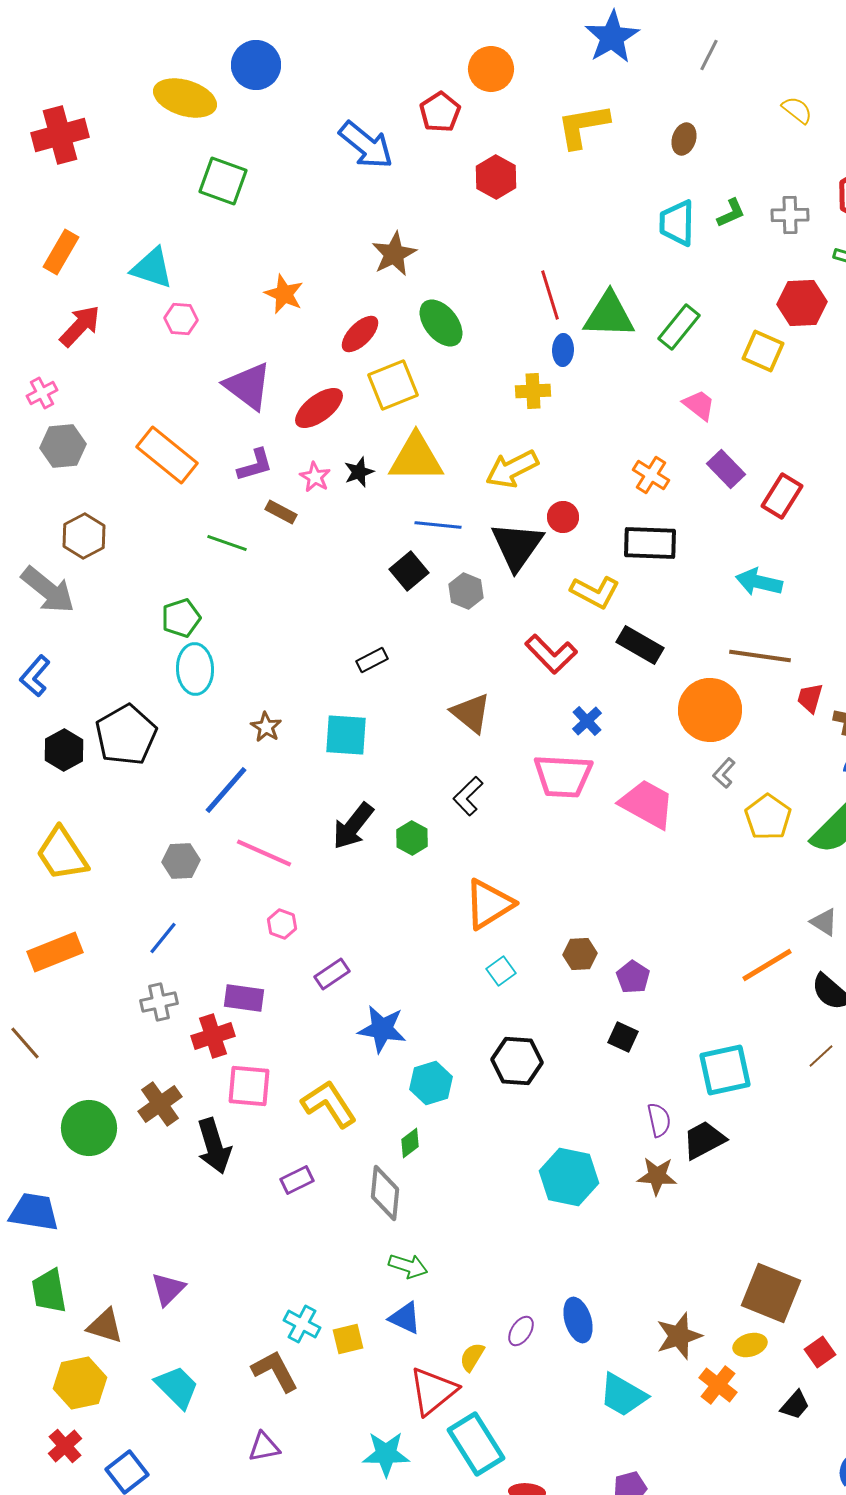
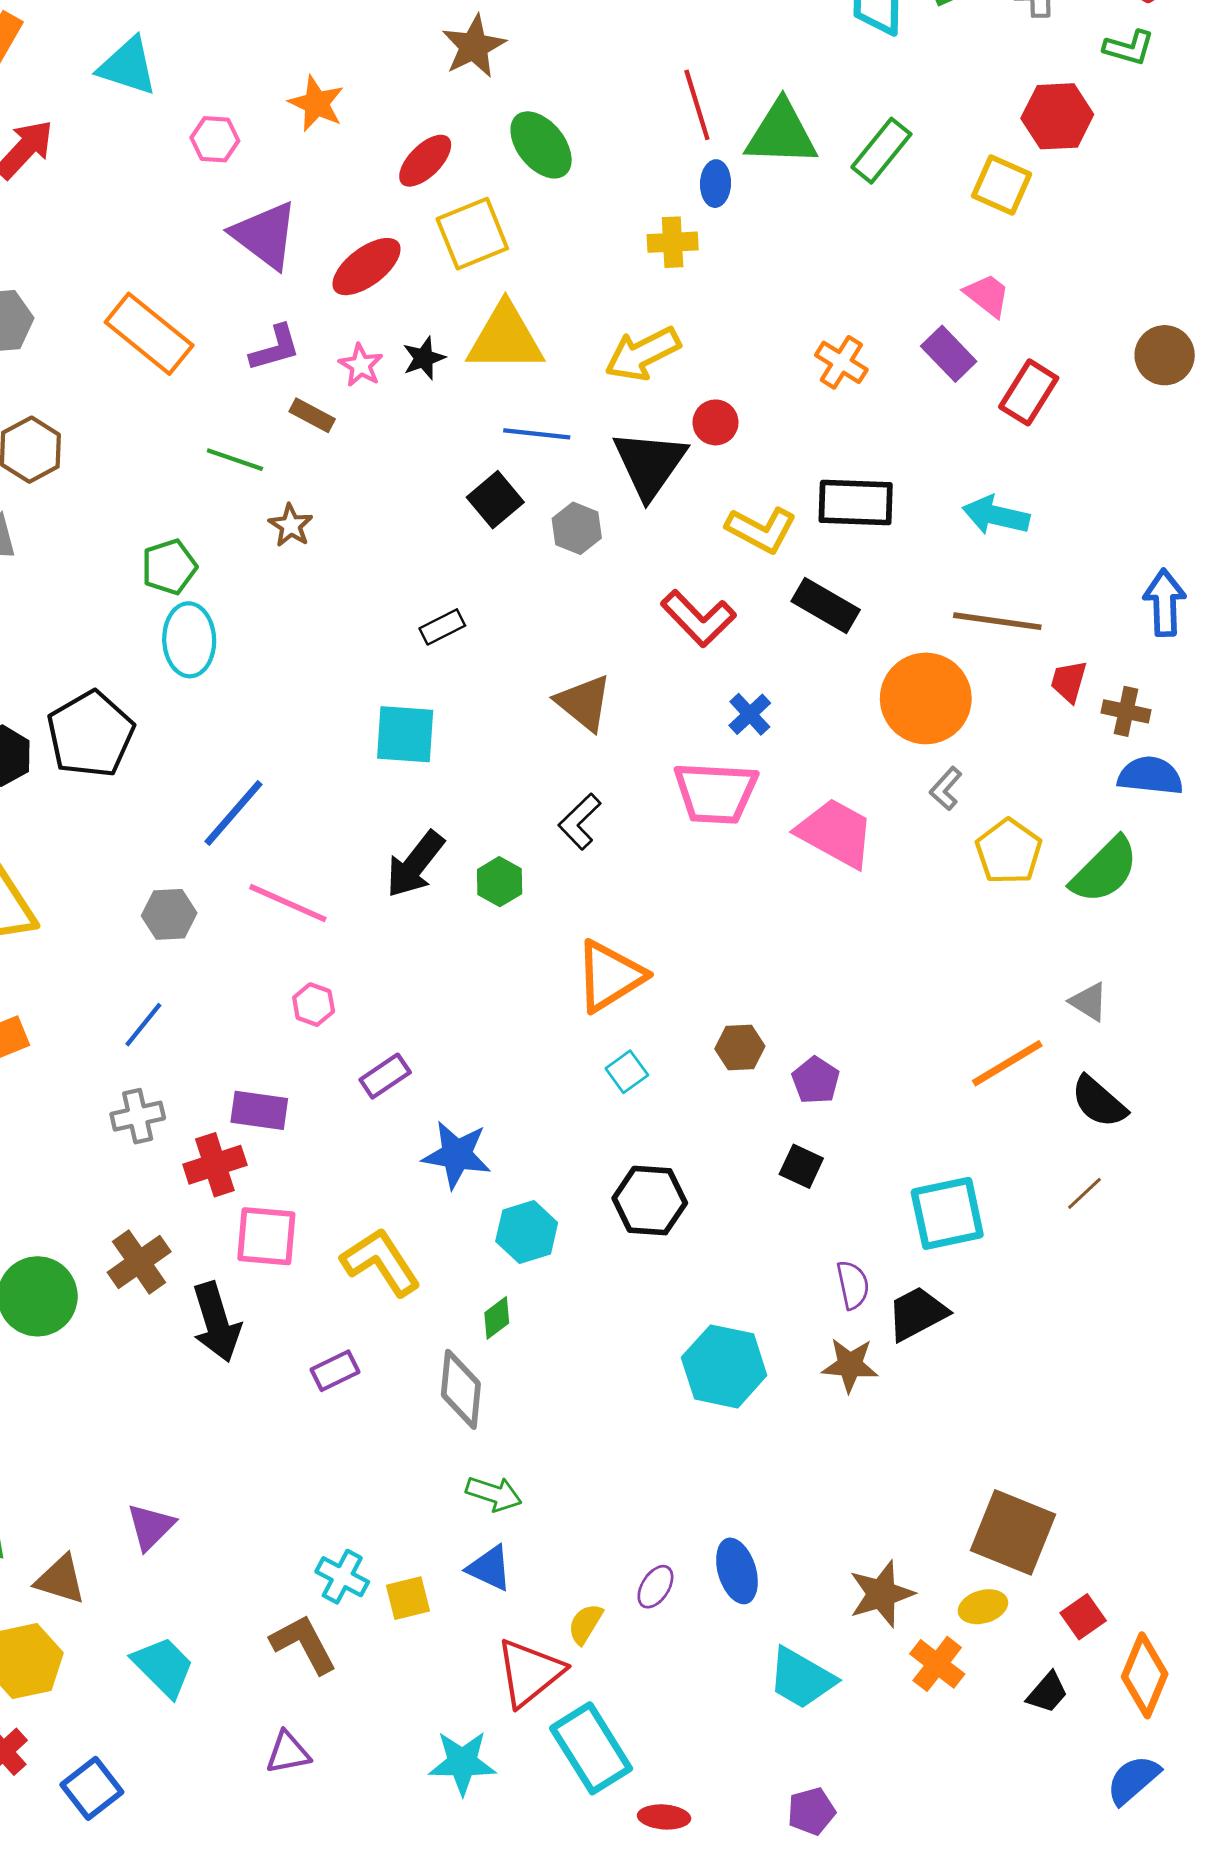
pink hexagon: (181, 319) -> (215, 139), moved
pink trapezoid: (699, 405) -> (987, 295), moved
black rectangle: (650, 543) -> (856, 503), moved
brown star: (266, 727) -> (291, 525), moved

